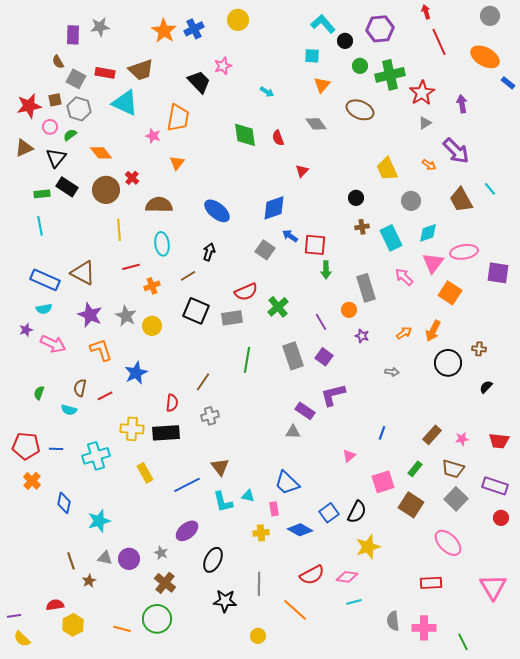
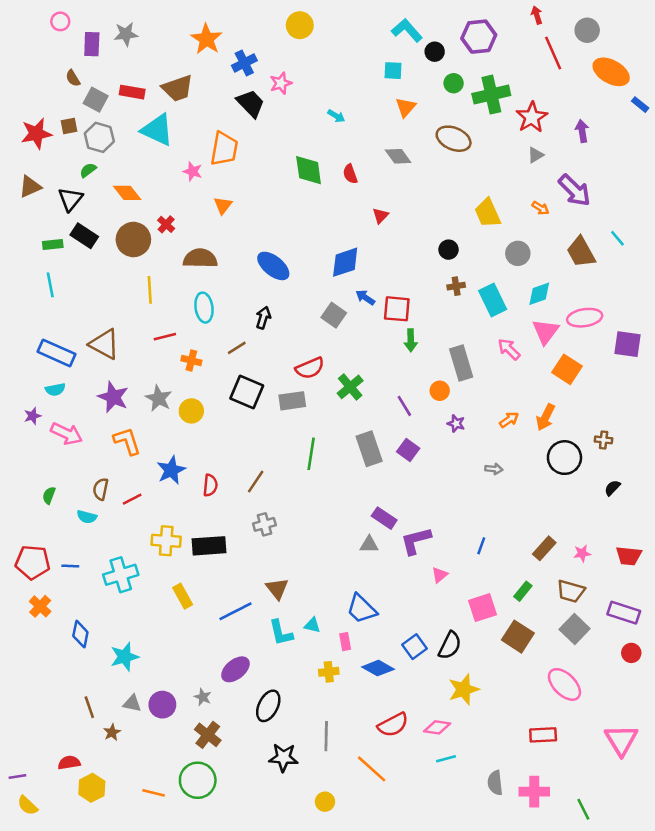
gray circle: (490, 16) -> (587, 30), moved
blue cross: (194, 29) -> (244, 63), moved
pink circle: (50, 127) -> (60, 21), moved
orange cross: (152, 286) -> (191, 361), turned 35
purple L-shape: (333, 395) -> (416, 541), moved
red semicircle: (172, 403) -> (210, 485), moved

